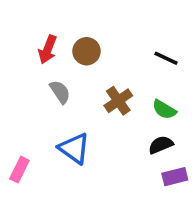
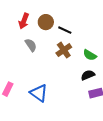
black line: (166, 58) -> (65, 30), moved
blue triangle: (74, 148) -> (39, 93), moved

